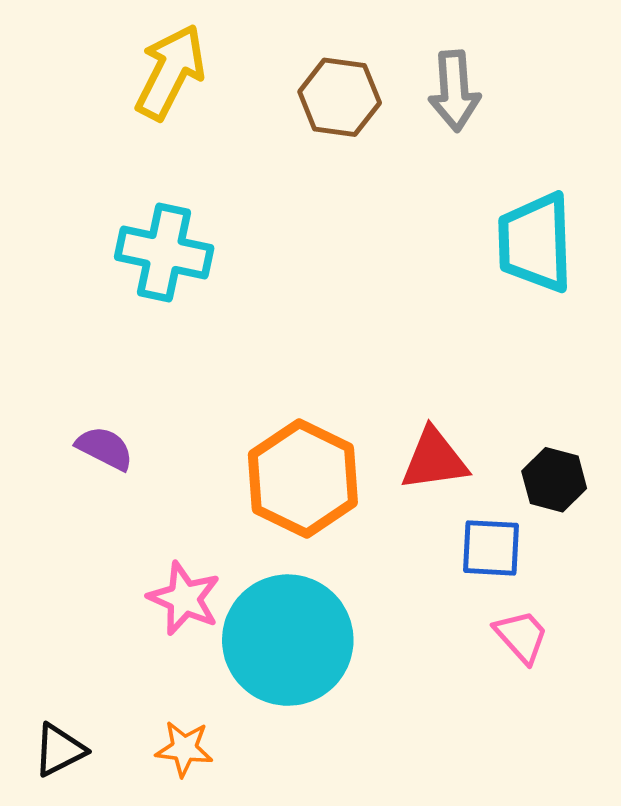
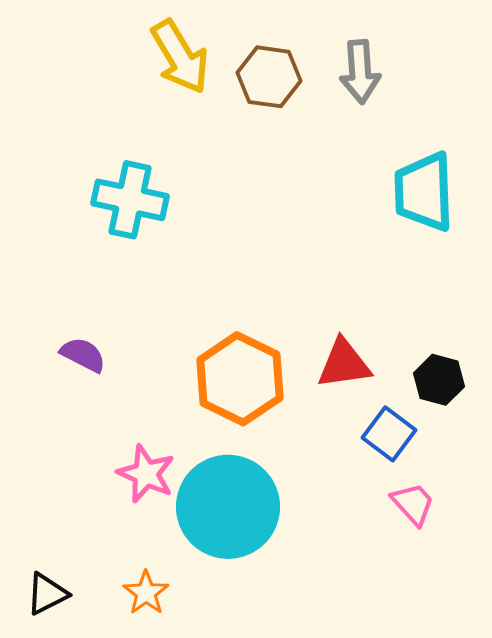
yellow arrow: (170, 72) -> (180, 57), moved, turned 122
blue square: (491, 548) -> (389, 434), turned 34
orange star: (184, 749) -> (146, 593), turned 30

